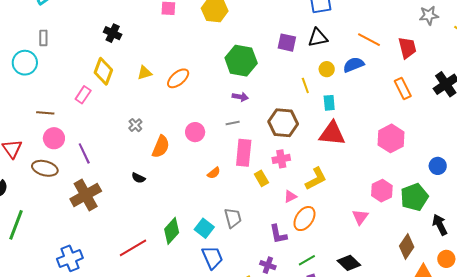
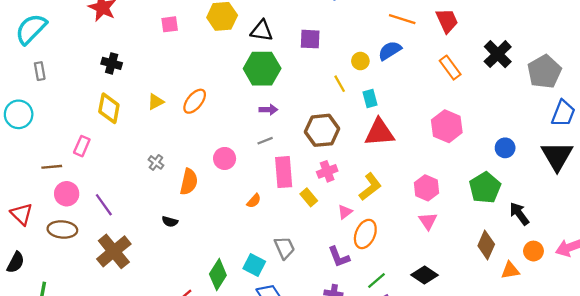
gray rectangle: (43, 38) -> (40, 71), moved
black triangle: (318, 38) -> (262, 31), moved, turned 30
pink rectangle: (83, 95) -> (82, 146), moved
pink hexagon: (382, 191) -> (426, 188), moved

